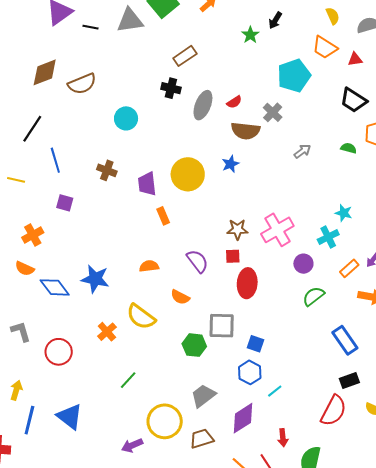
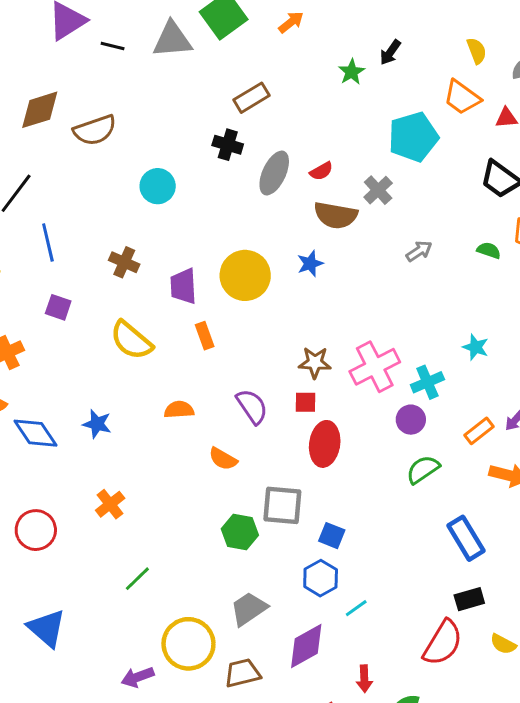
cyan cross: (328, 237) -> (427, 382), moved
blue star: (95, 279) -> (97, 424), size x0.7
yellow semicircle: (141, 317) -> (131, 340), moved

